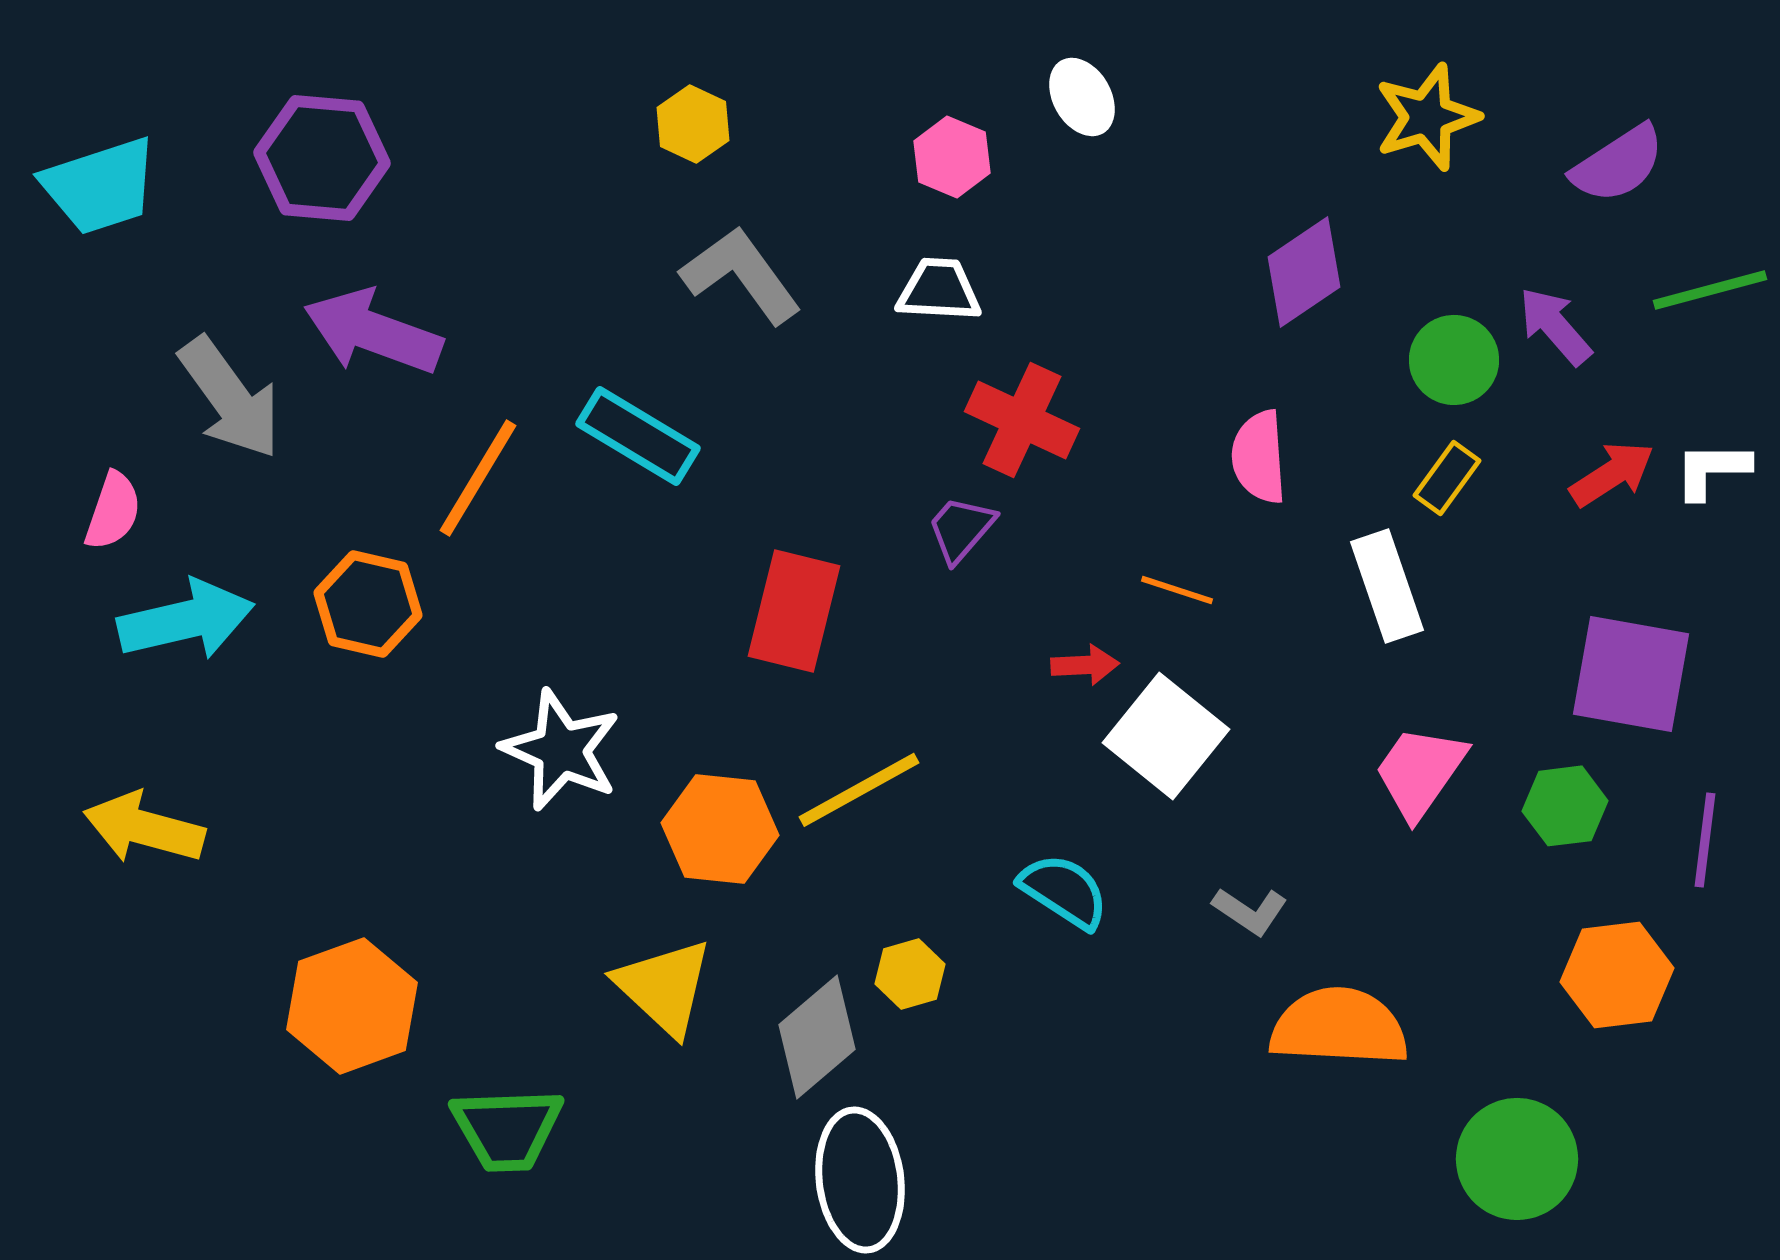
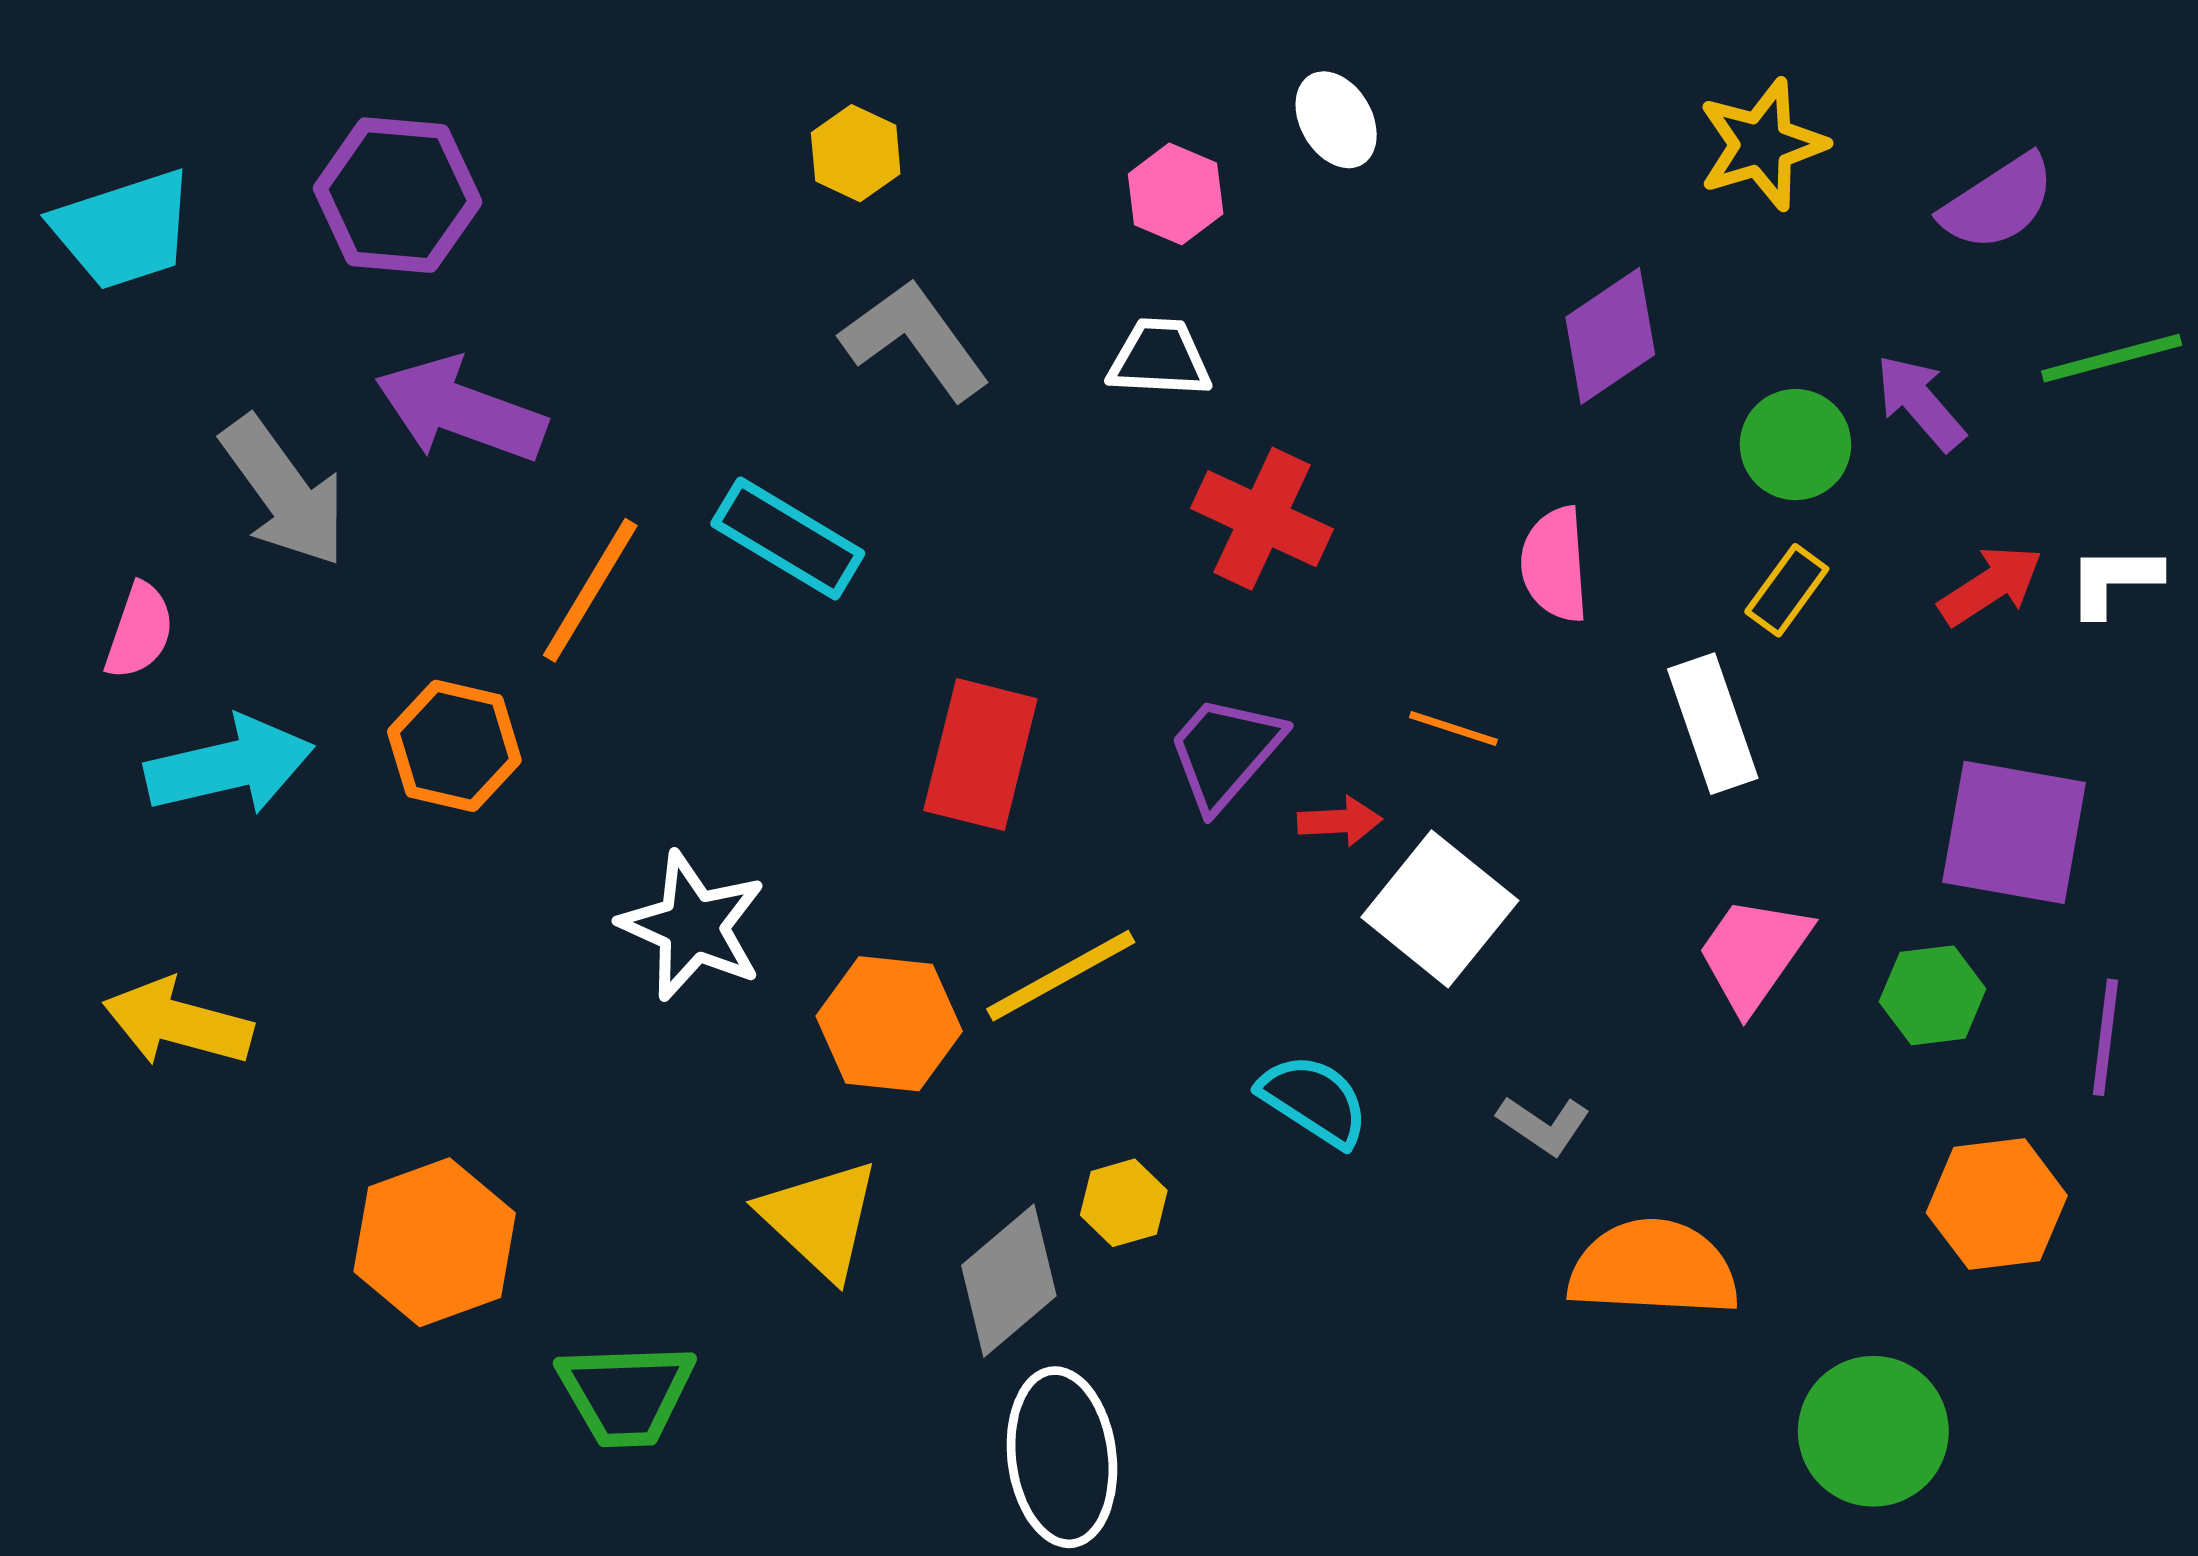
purple trapezoid: (961, 529) -> (1225, 752), moved, size x1.4

